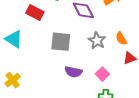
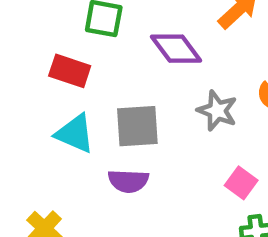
cyan triangle: (14, 39) -> (75, 134), moved
purple semicircle: (73, 72) -> (128, 181), moved

